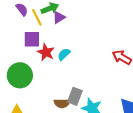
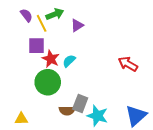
purple triangle: (59, 17) -> (77, 25), moved
green circle: (20, 75) -> (48, 82), moved

